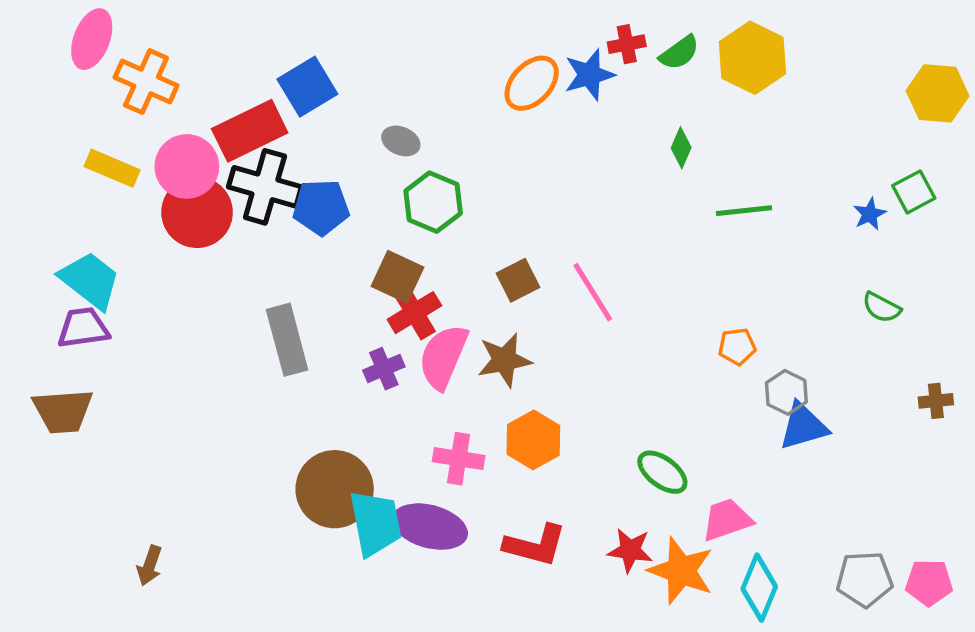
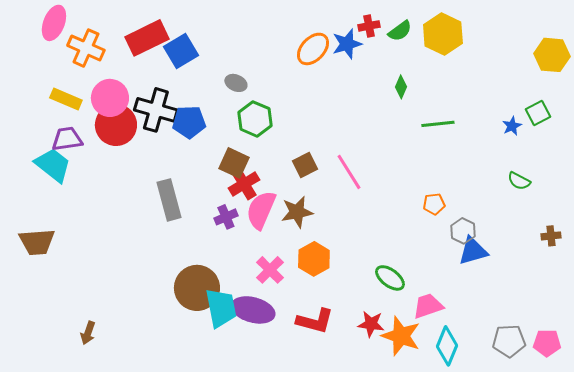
red rectangle: (250, 131) -> (147, 38), moved
purple trapezoid: (83, 328) -> (67, 139), moved
pink cross: (459, 459) -> (270, 270), turned 36

